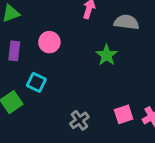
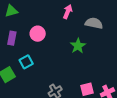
cyan square: (36, 82) -> (26, 62), turned 32

